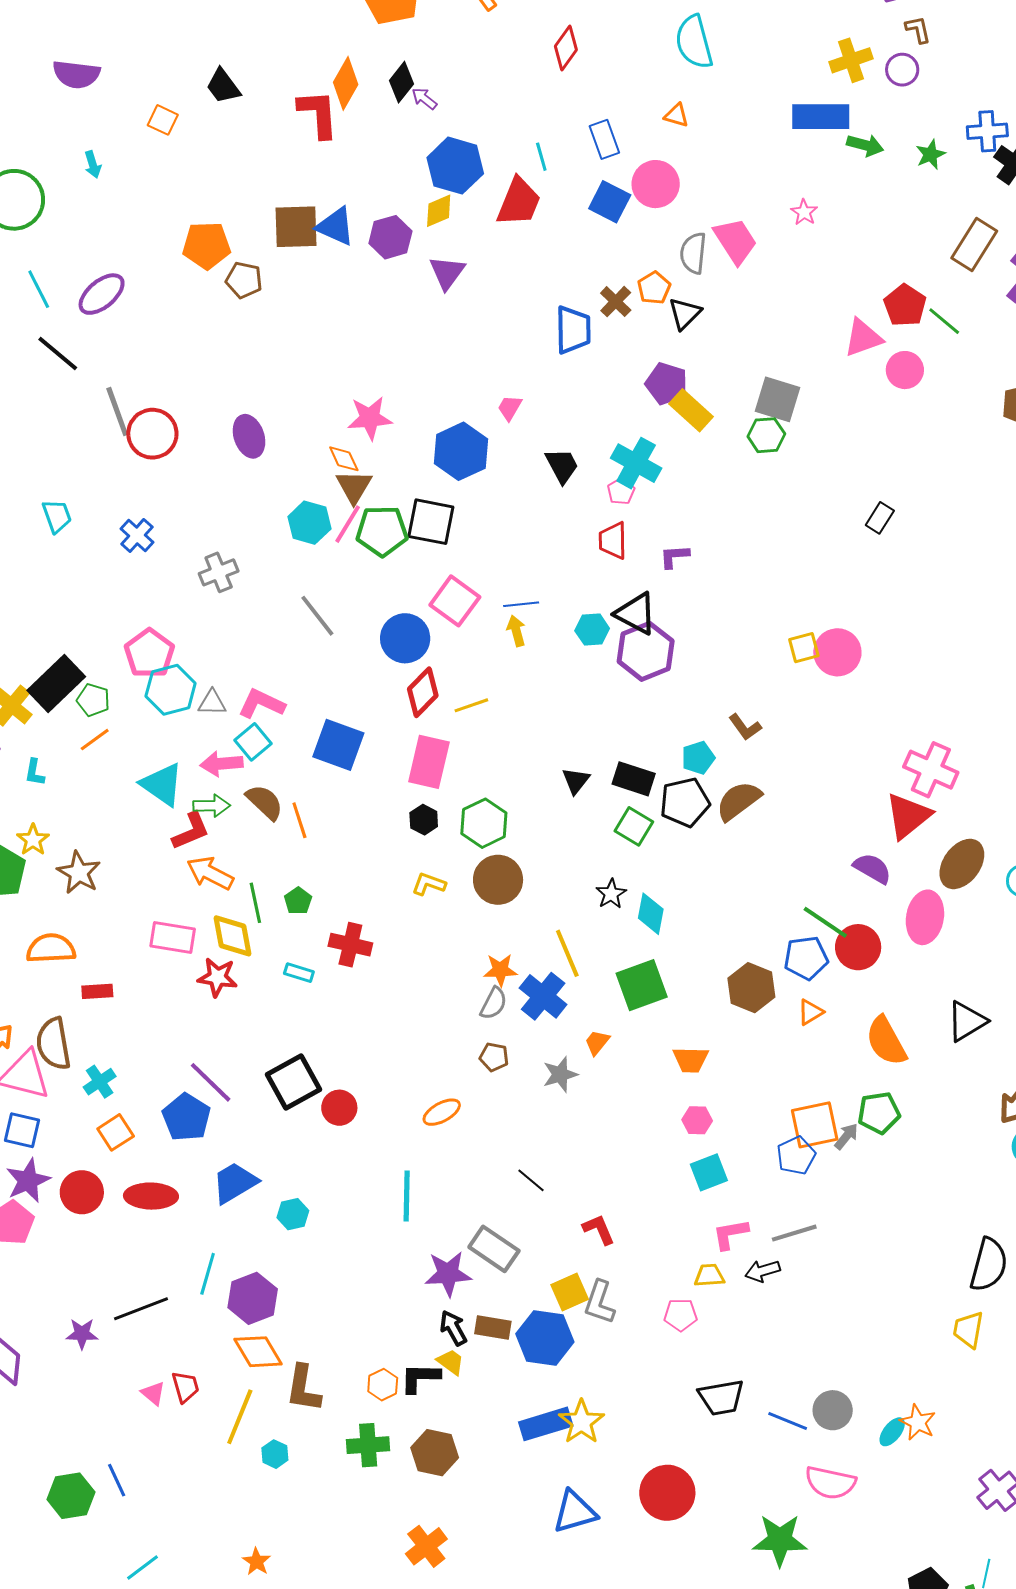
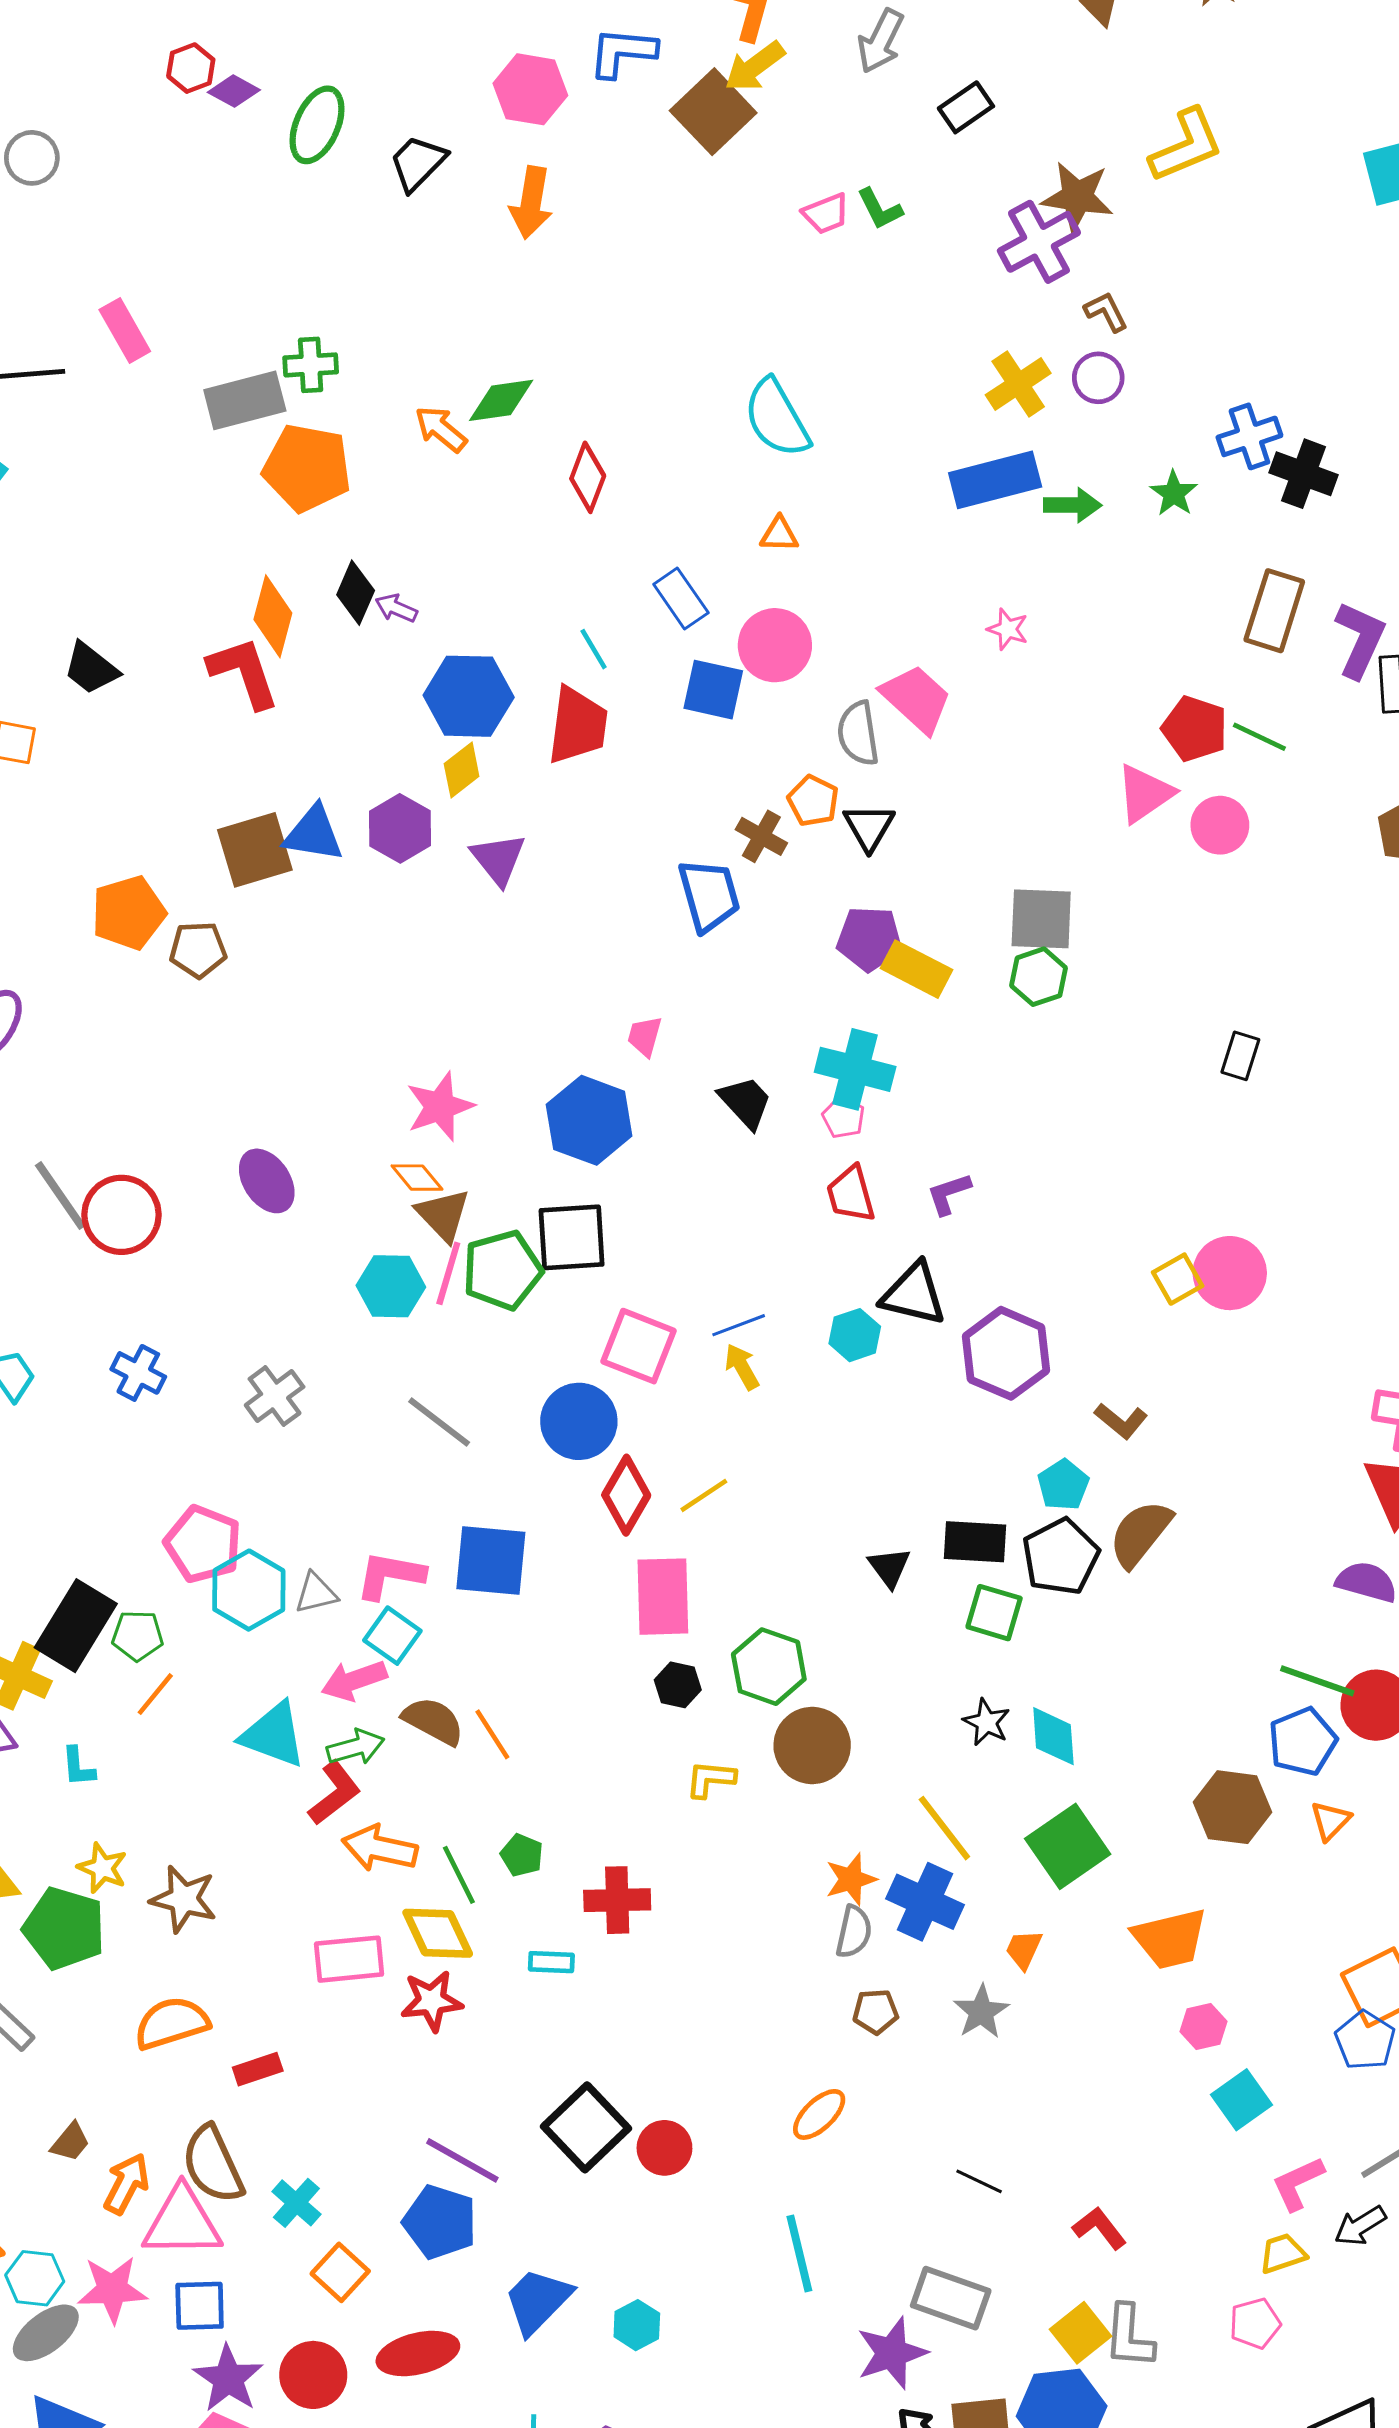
purple hexagon: (646, 651) -> (1006, 1353), moved
blue square: (338, 745) -> (491, 1560), moved
orange trapezoid: (691, 1060) -> (1170, 1939), size x1.4

